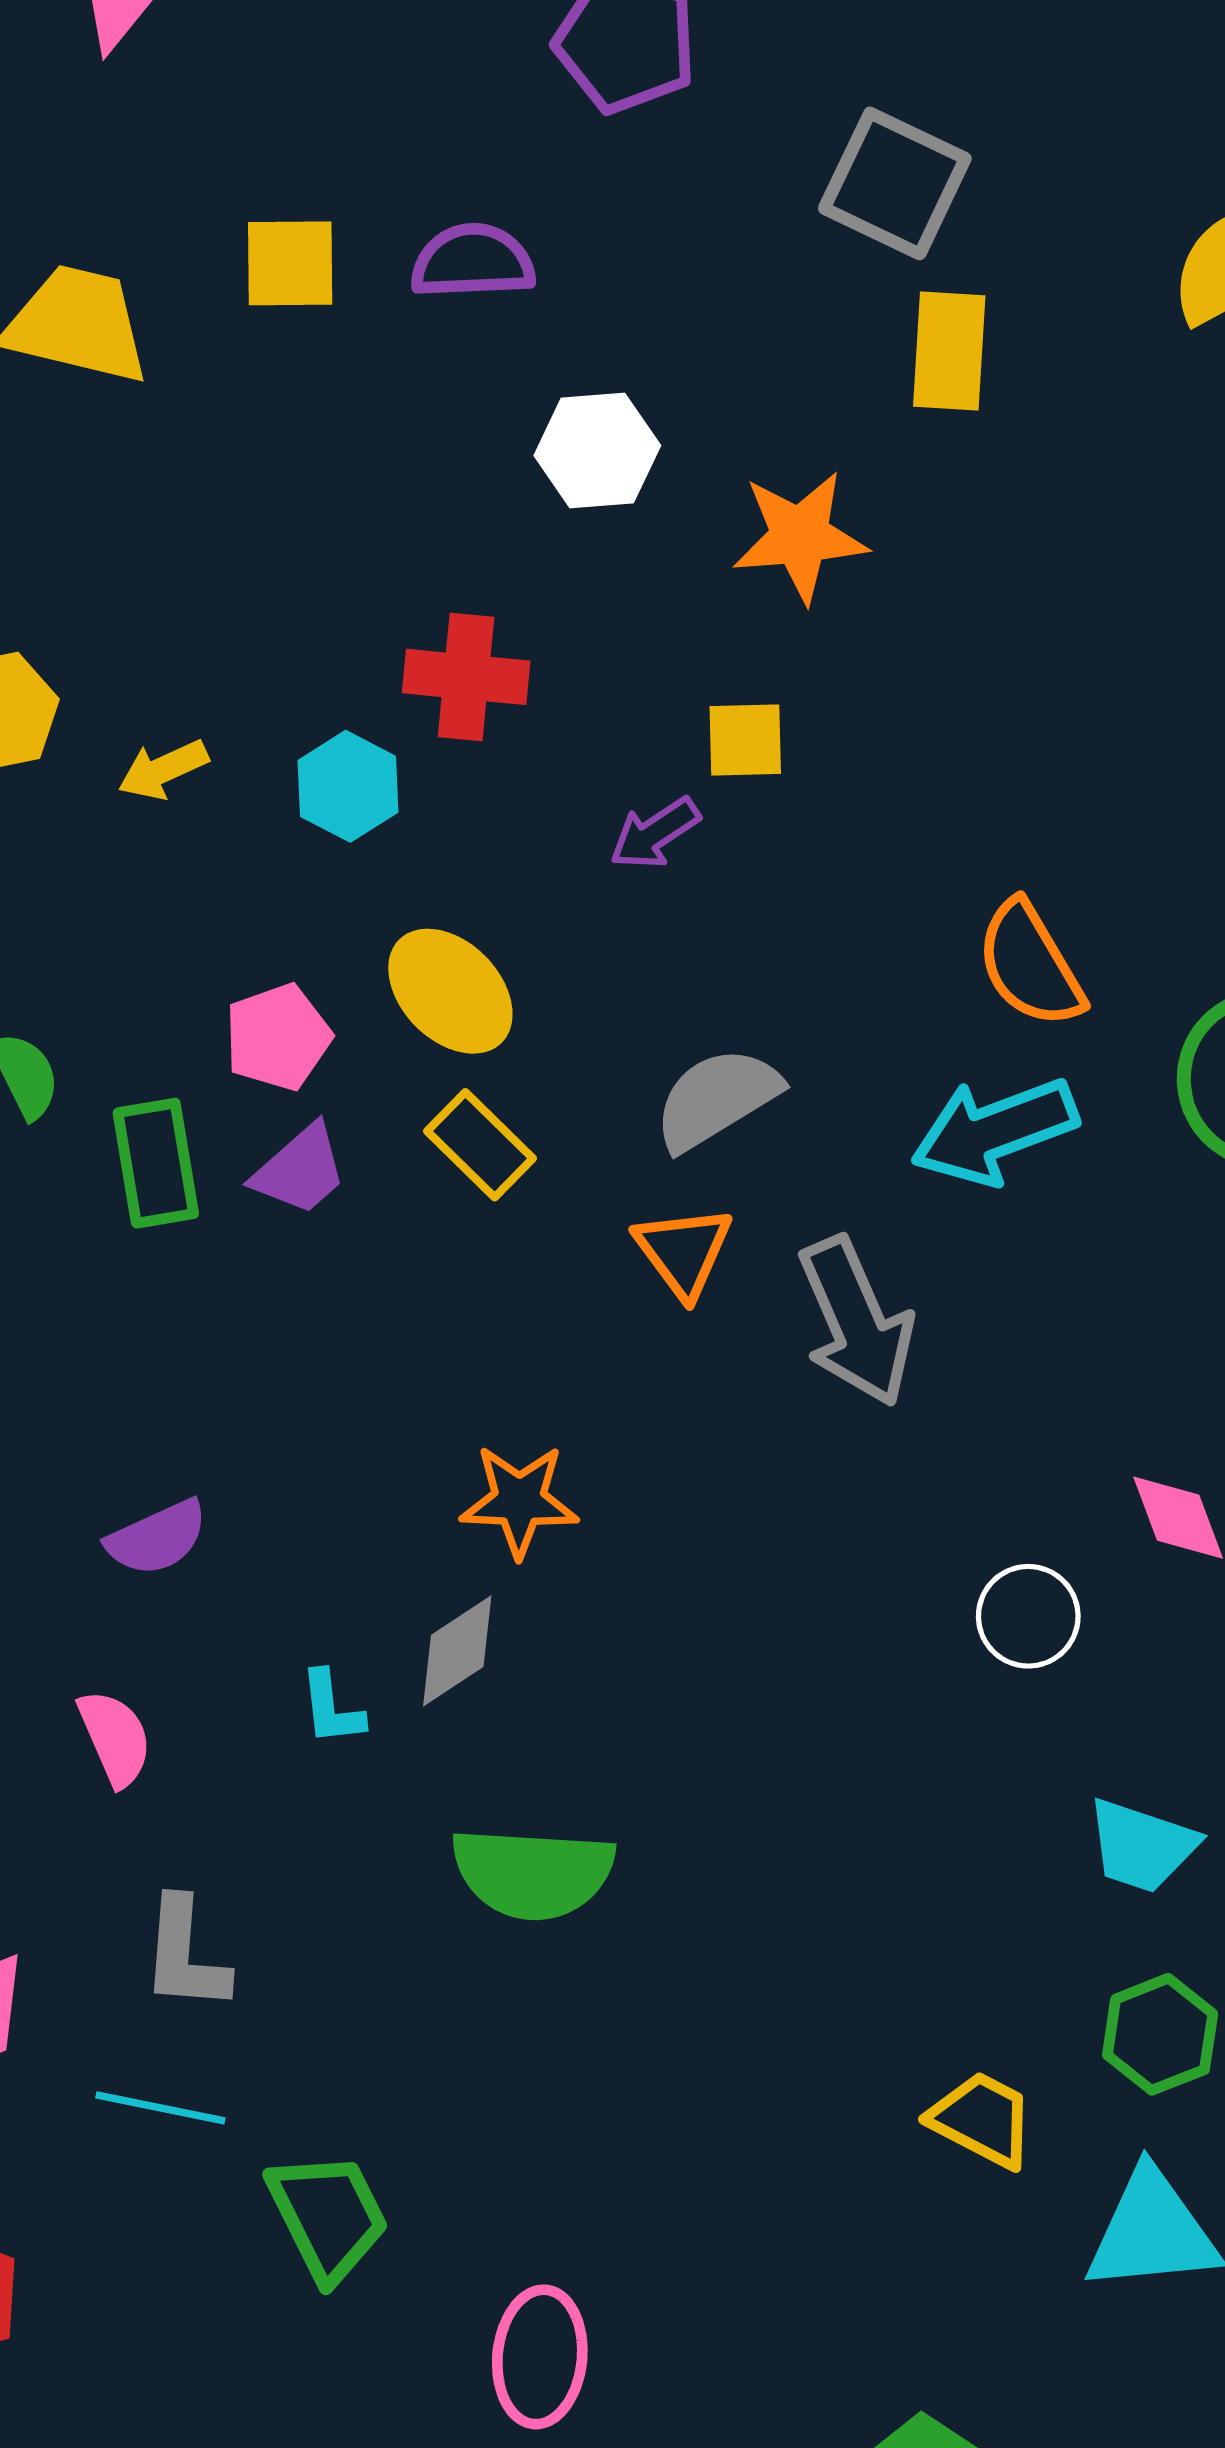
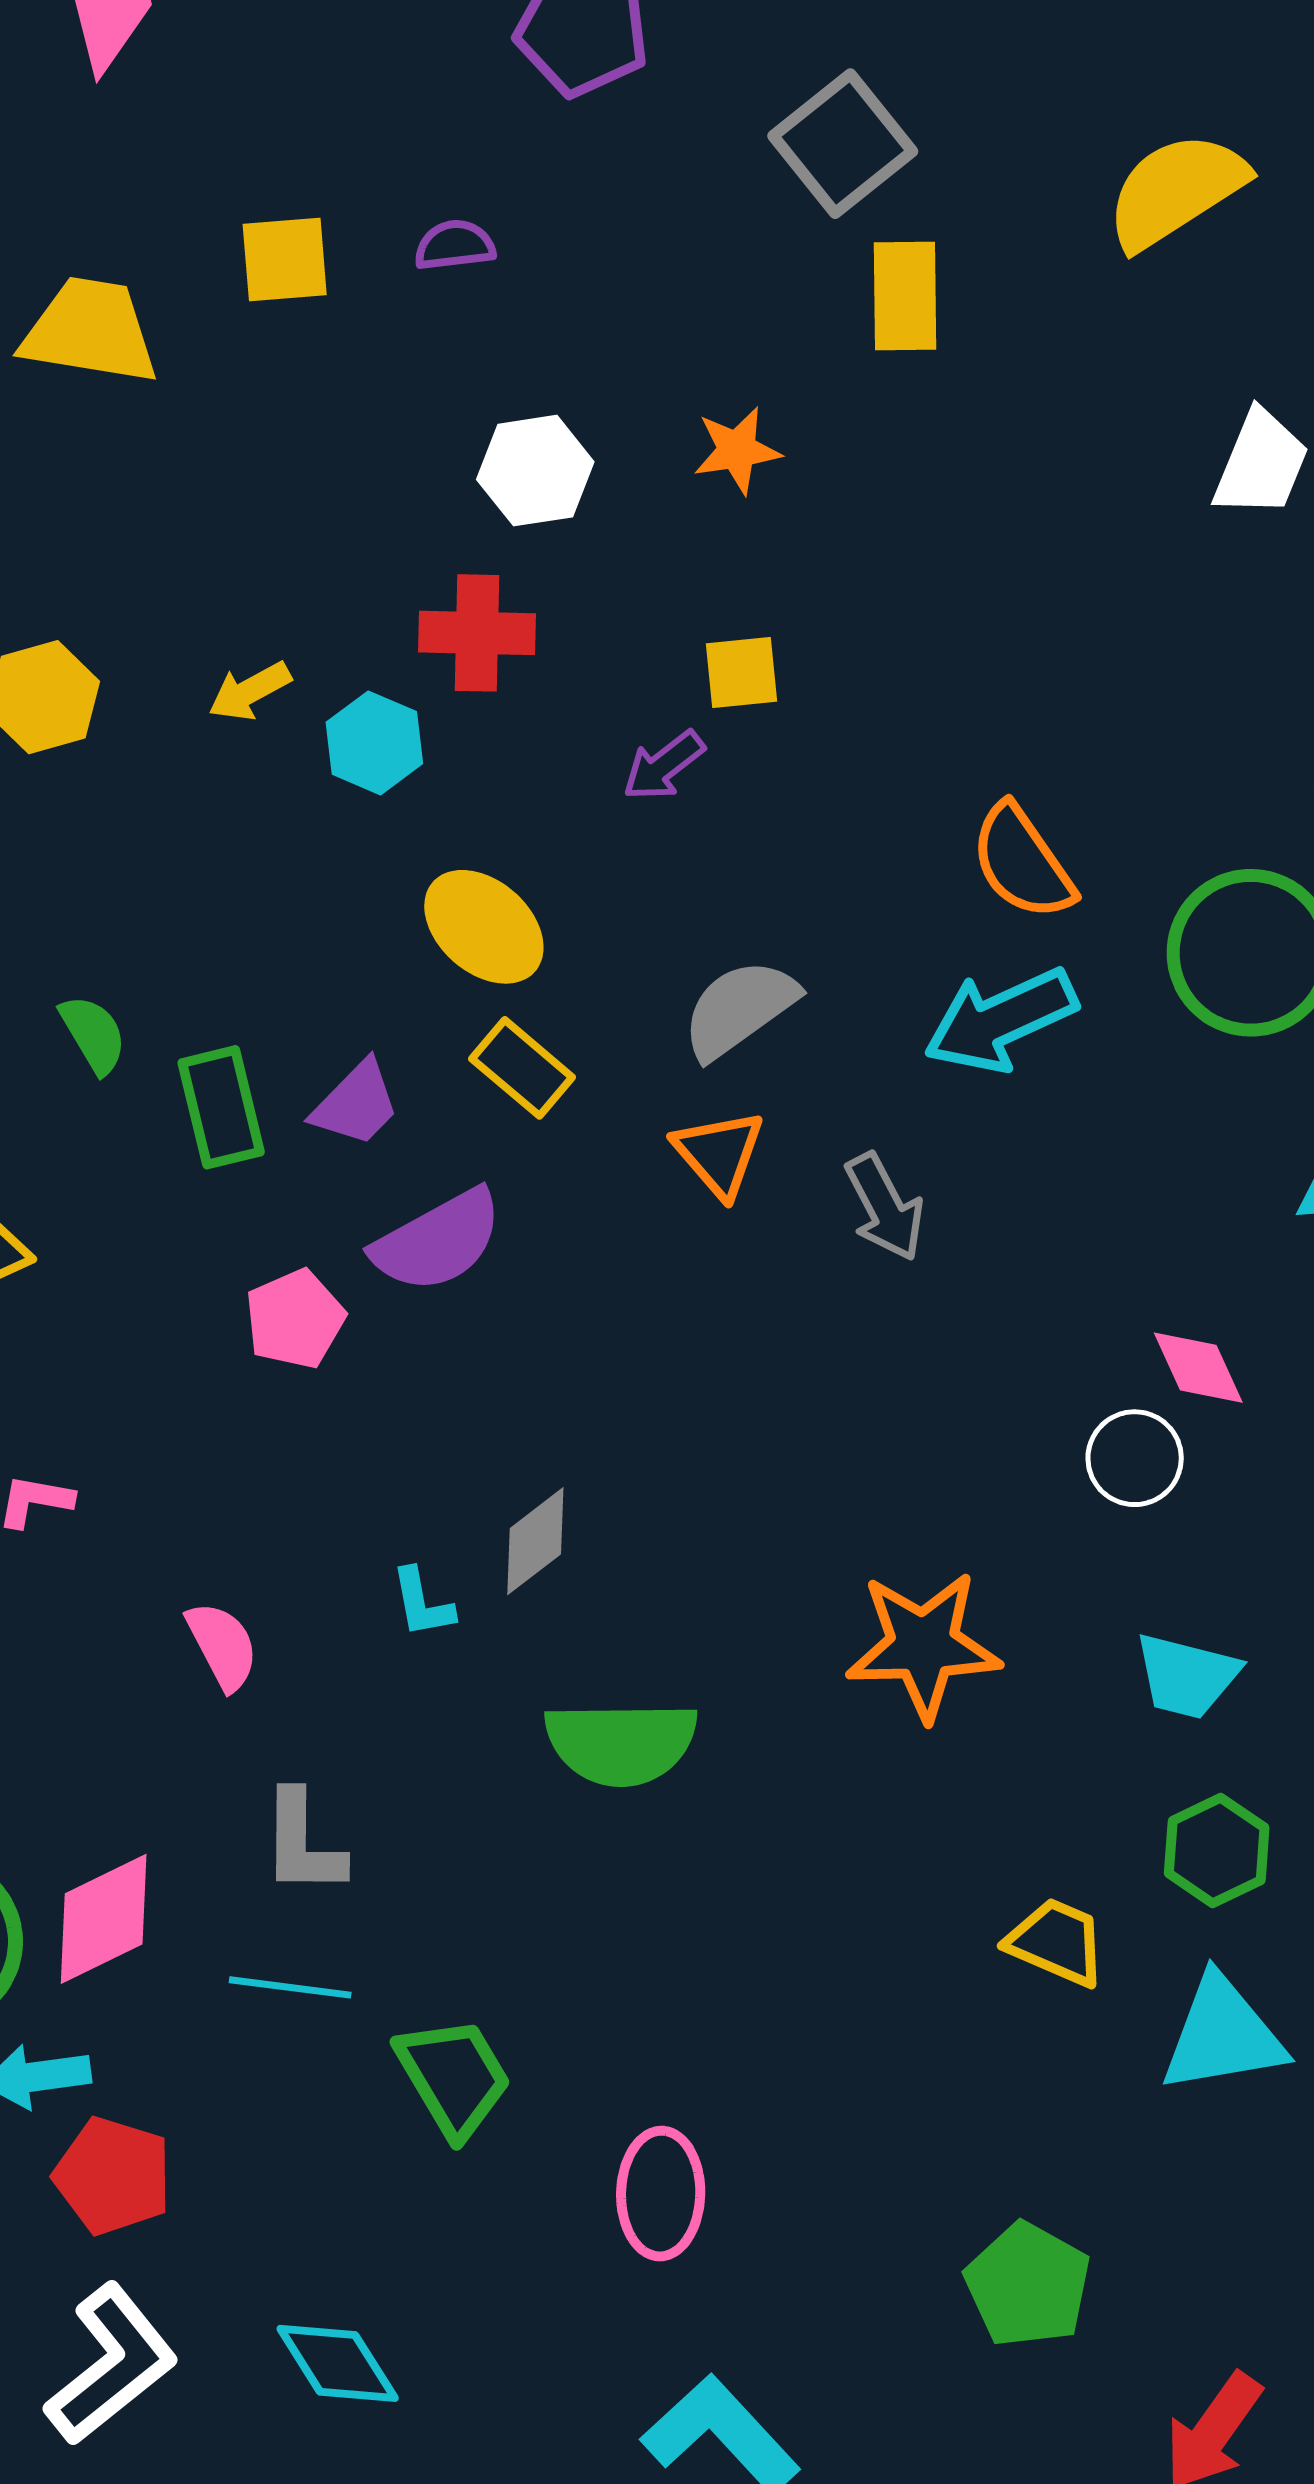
gray square: (895, 183) -> (843, 144), turned 30
purple semicircle: (473, 261) -> (455, 245), size x0.7
white hexagon: (597, 450) -> (535, 471), moved
orange star: (800, 536) -> (737, 450), moved, size x0.7
yellow arrow: (163, 769) -> (250, 691), moved
pink pentagon: (278, 1037) -> (295, 1319), moved
gray arrow: (856, 1322) -> (885, 1207), size x0.7
orange star: (519, 1501) -> (923, 1645), moved, size x1.4
purple semicircle: (157, 1538) -> (438, 1241), moved, size x1.4
white circle: (1028, 1616) -> (1135, 1458), moved

